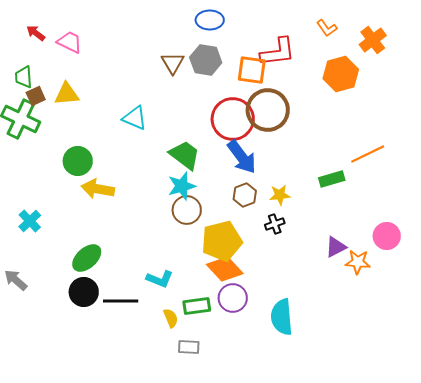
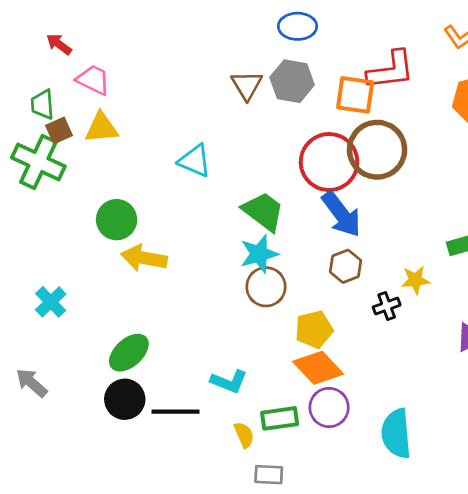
pink trapezoid: (70, 42) -> (93, 80), moved
yellow star: (280, 195) -> (415, 280), moved
yellow pentagon: (222, 241) -> (314, 329), size x0.7

